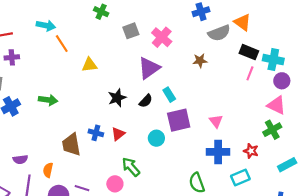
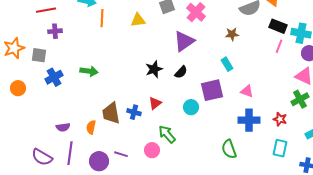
orange line: (62, 44) -> (102, 18), turned 36
yellow triangle: (89, 65) -> (138, 20), moved
cyan rectangle: (169, 95) -> (227, 64), moved
pink triangle: (216, 121) -> (247, 91), turned -32
blue cross: (96, 133) -> (134, 112), moved
orange semicircle: (48, 170) -> (91, 127), moved
cyan rectangle: (240, 177) -> (280, 148), moved, turned -54

